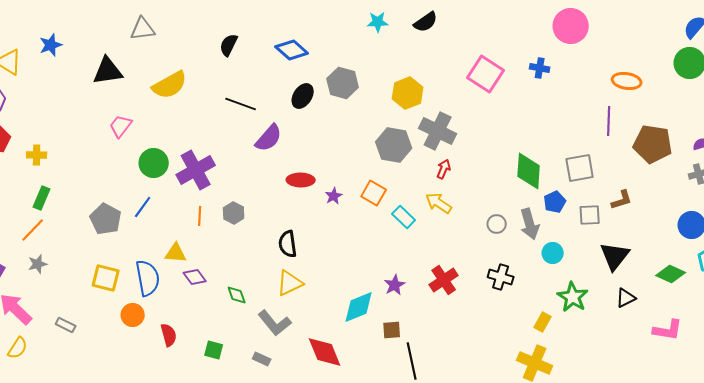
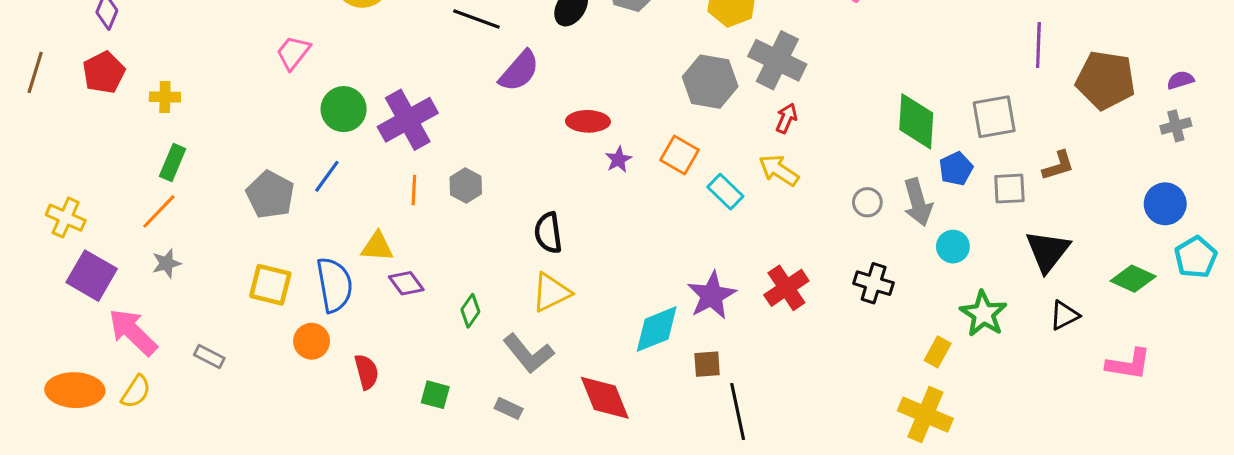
red ellipse: (301, 180) -> (588, 121), moved
purple star: (395, 285) -> (712, 295), size x1.5
green diamond: (237, 295) -> (470, 311), turned 55

